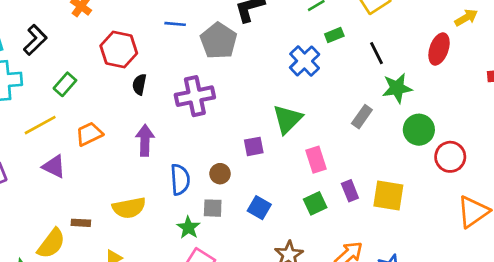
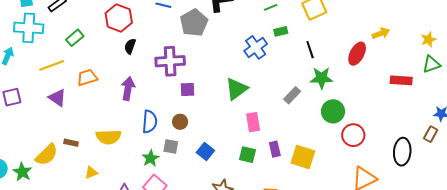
purple square: (254, 146) -> (188, 90), moved
green square: (315, 203) -> (247, 155), turned 30

